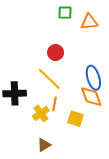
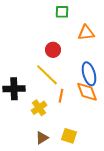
orange triangle: (89, 22) -> (86, 33), moved
orange line: (54, 104) -> (61, 96), moved
yellow square: (76, 119) -> (69, 136), moved

